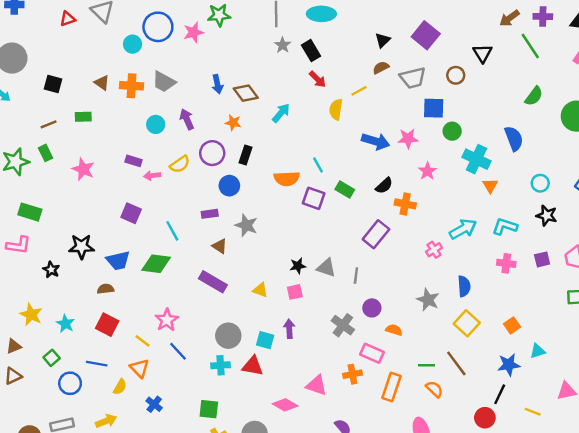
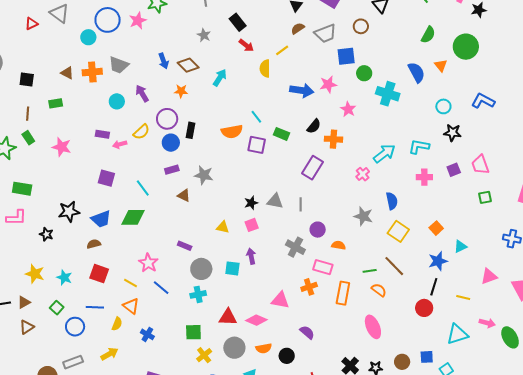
gray star: (283, 45) -> (204, 35), moved
brown line: (49, 124) -> (28, 114), turned -56
black rectangle: (246, 155) -> (191, 130), moved
blue circle: (229, 186) -> (171, 143), moved
orange triangle: (490, 186) -> (441, 66), moved
purple rectangle: (213, 282) -> (185, 246), moved, size x0.6
red triangle: (253, 366) -> (228, 317), moved

